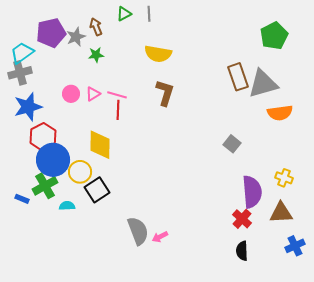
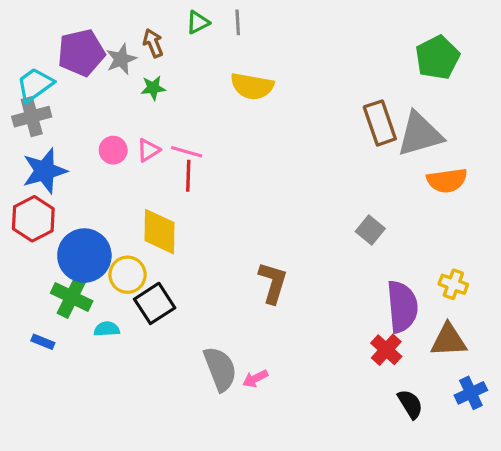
brown L-shape: (165, 93) -> (273, 283), moved
red hexagon: (43, 137) -> (33, 219), moved
green cross: (45, 186) -> (72, 297), turned -35
blue rectangle: (22, 199) -> (43, 342), moved
black semicircle: (242, 251) -> (410, 404), moved, turned 150

